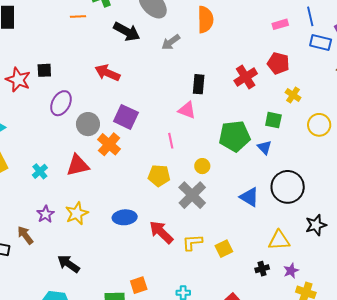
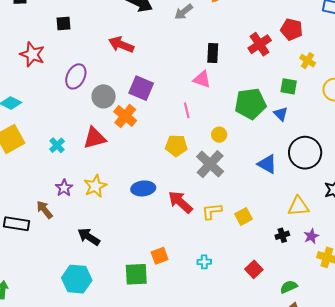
black square: (44, 70) -> (64, 23), moved

